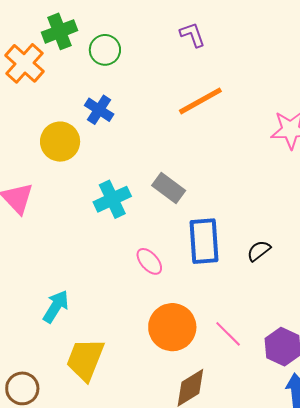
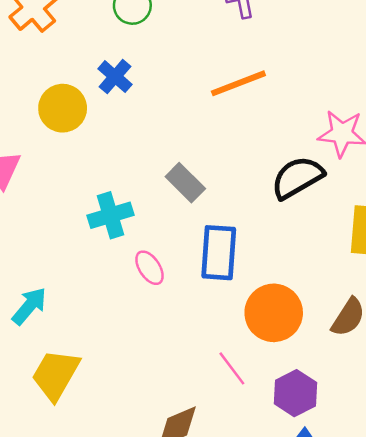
cyan cross: (112, 199) -> (111, 215), moved
black semicircle: (259, 251) -> (297, 178), moved, size x1.8
orange circle: (172, 327) -> (274, 313), moved

